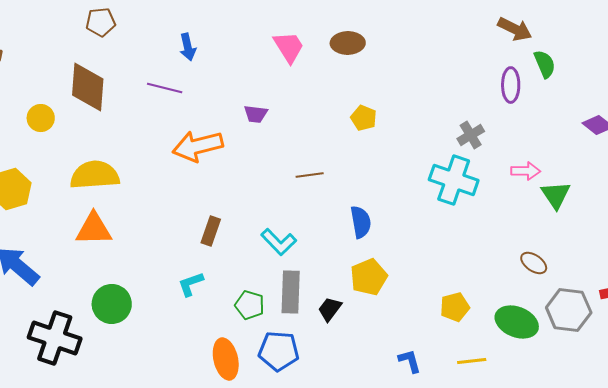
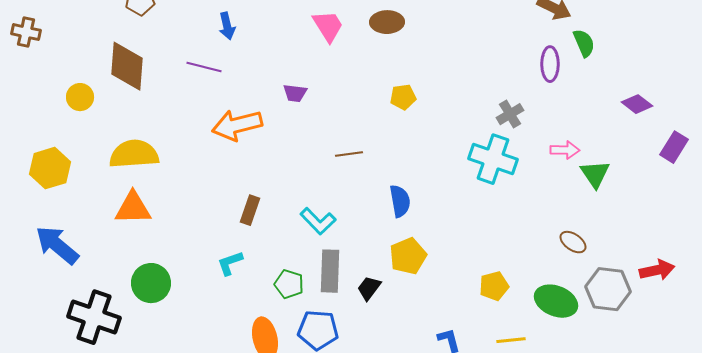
yellow pentagon: (364, 118) -> (403, 97), turned -30

